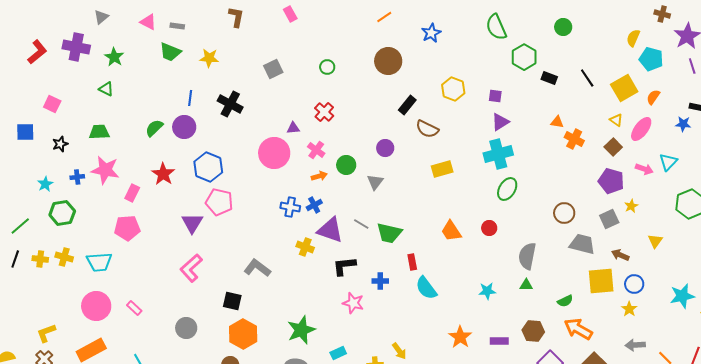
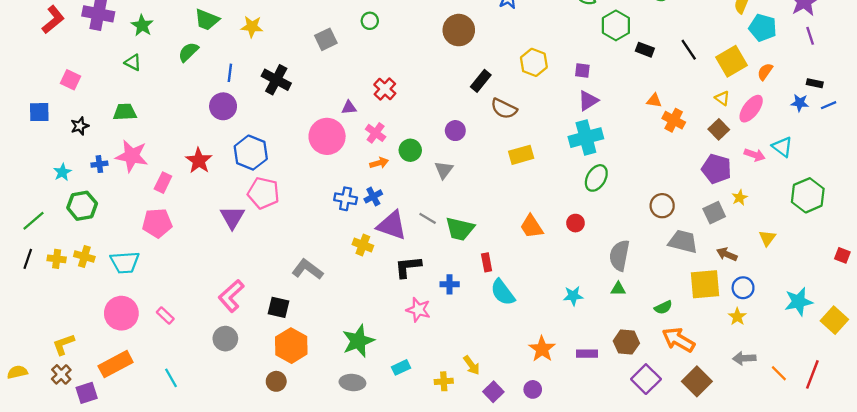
green circle: (327, 67) -> (370, 21), moved
green semicircle: (154, 128) -> (188, 52), moved
cyan triangle: (668, 162) -> (782, 147), turned -36
pink L-shape: (191, 268) -> (231, 296), moved

